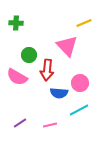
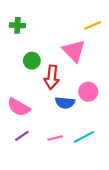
pink semicircle: (17, 77) -> (19, 107), moved
cyan line: (79, 110) -> (84, 137), moved

